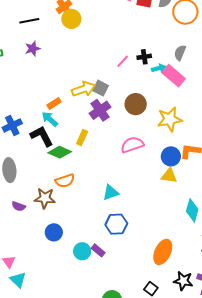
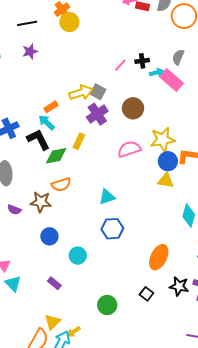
yellow star: (170, 119) -> (163, 140), moved
green diamond: (60, 152) -> (56, 156), turned -35
purple rectangle: (98, 250) -> (54, 283), moved

